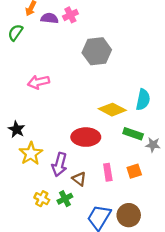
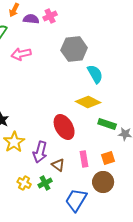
pink arrow: (38, 82) -> (21, 54), moved
cyan semicircle: (143, 100) -> (95, 74), moved, turned -42
red ellipse: (86, 137) -> (64, 127), turned 60
brown circle: (129, 215) -> (103, 182), moved

